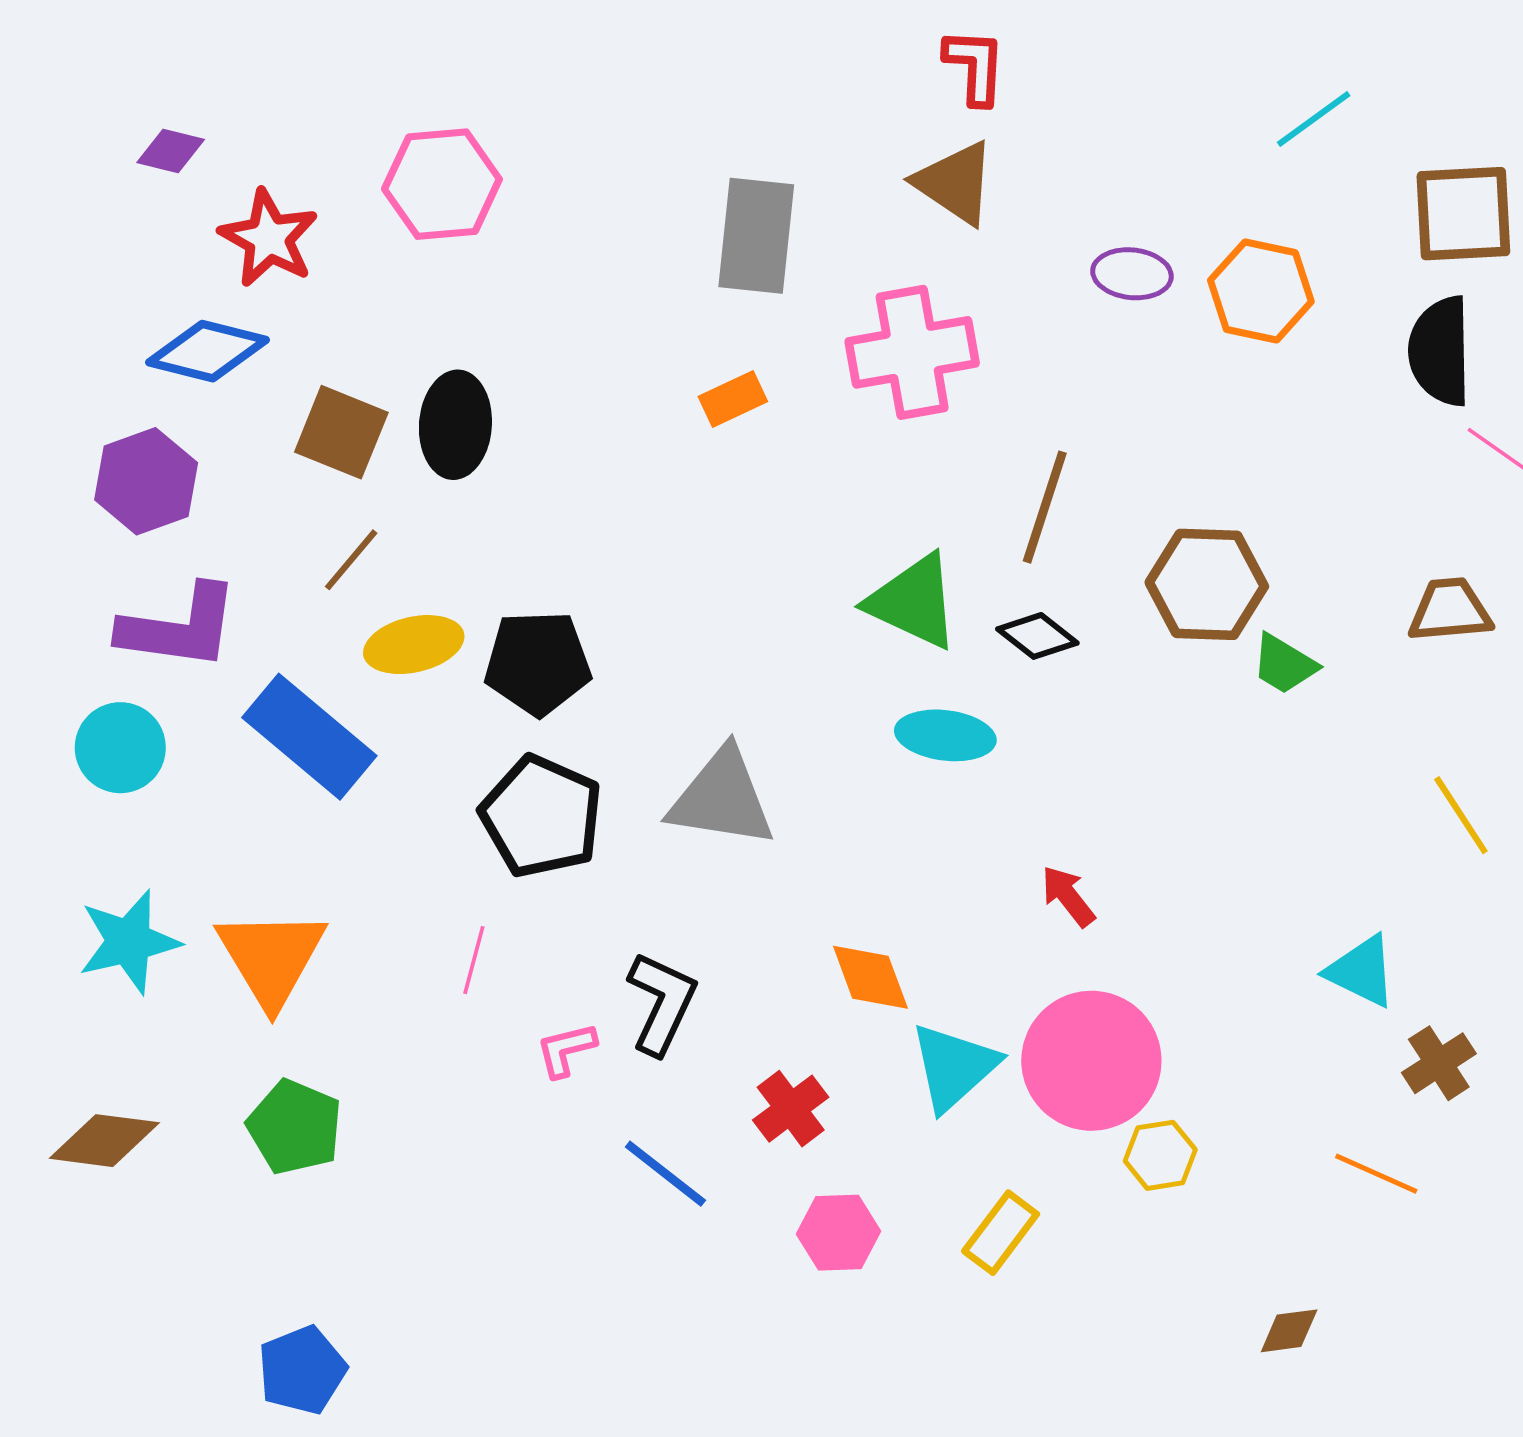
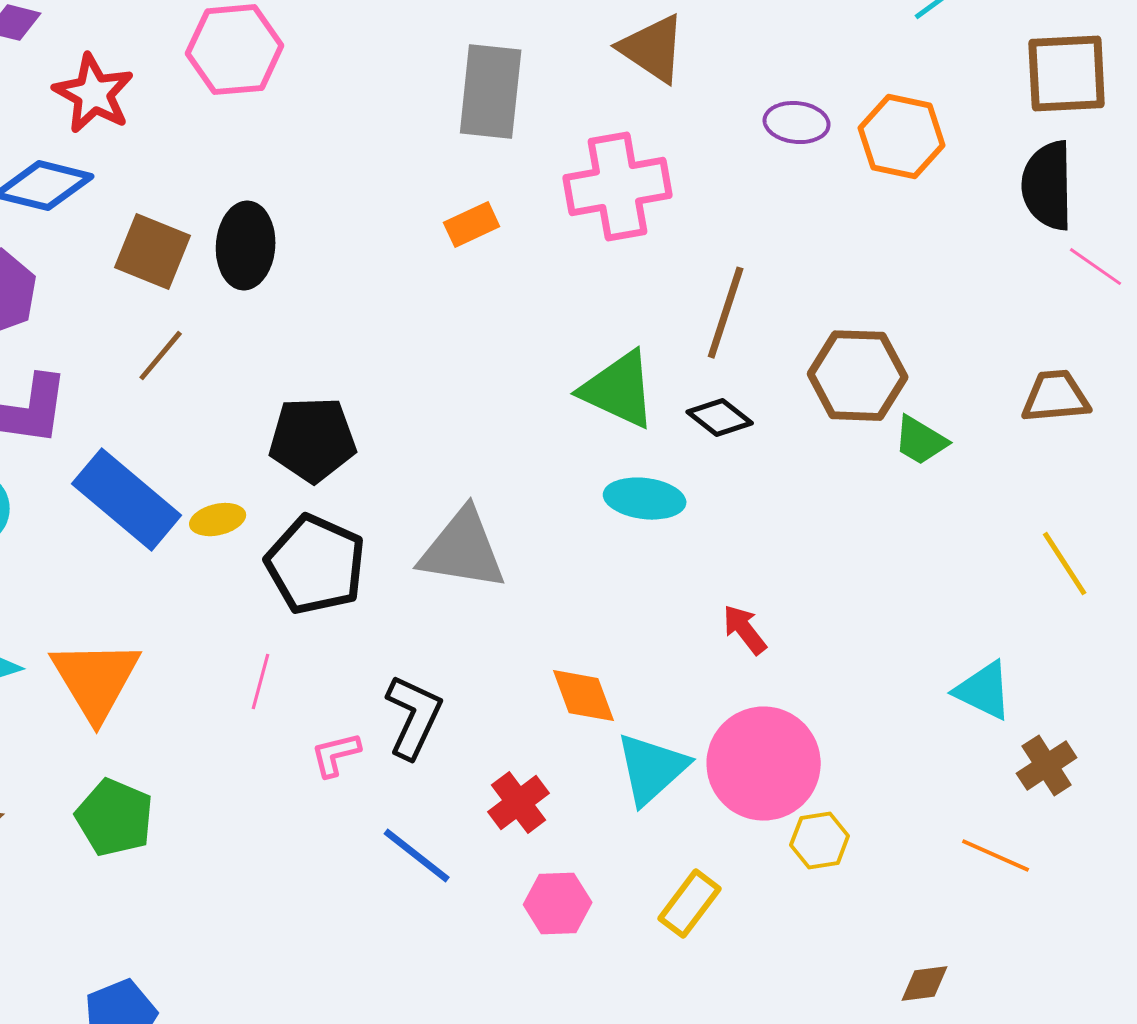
yellow ellipse: (414, 645) -> (218, 520), moved, size x0.7

